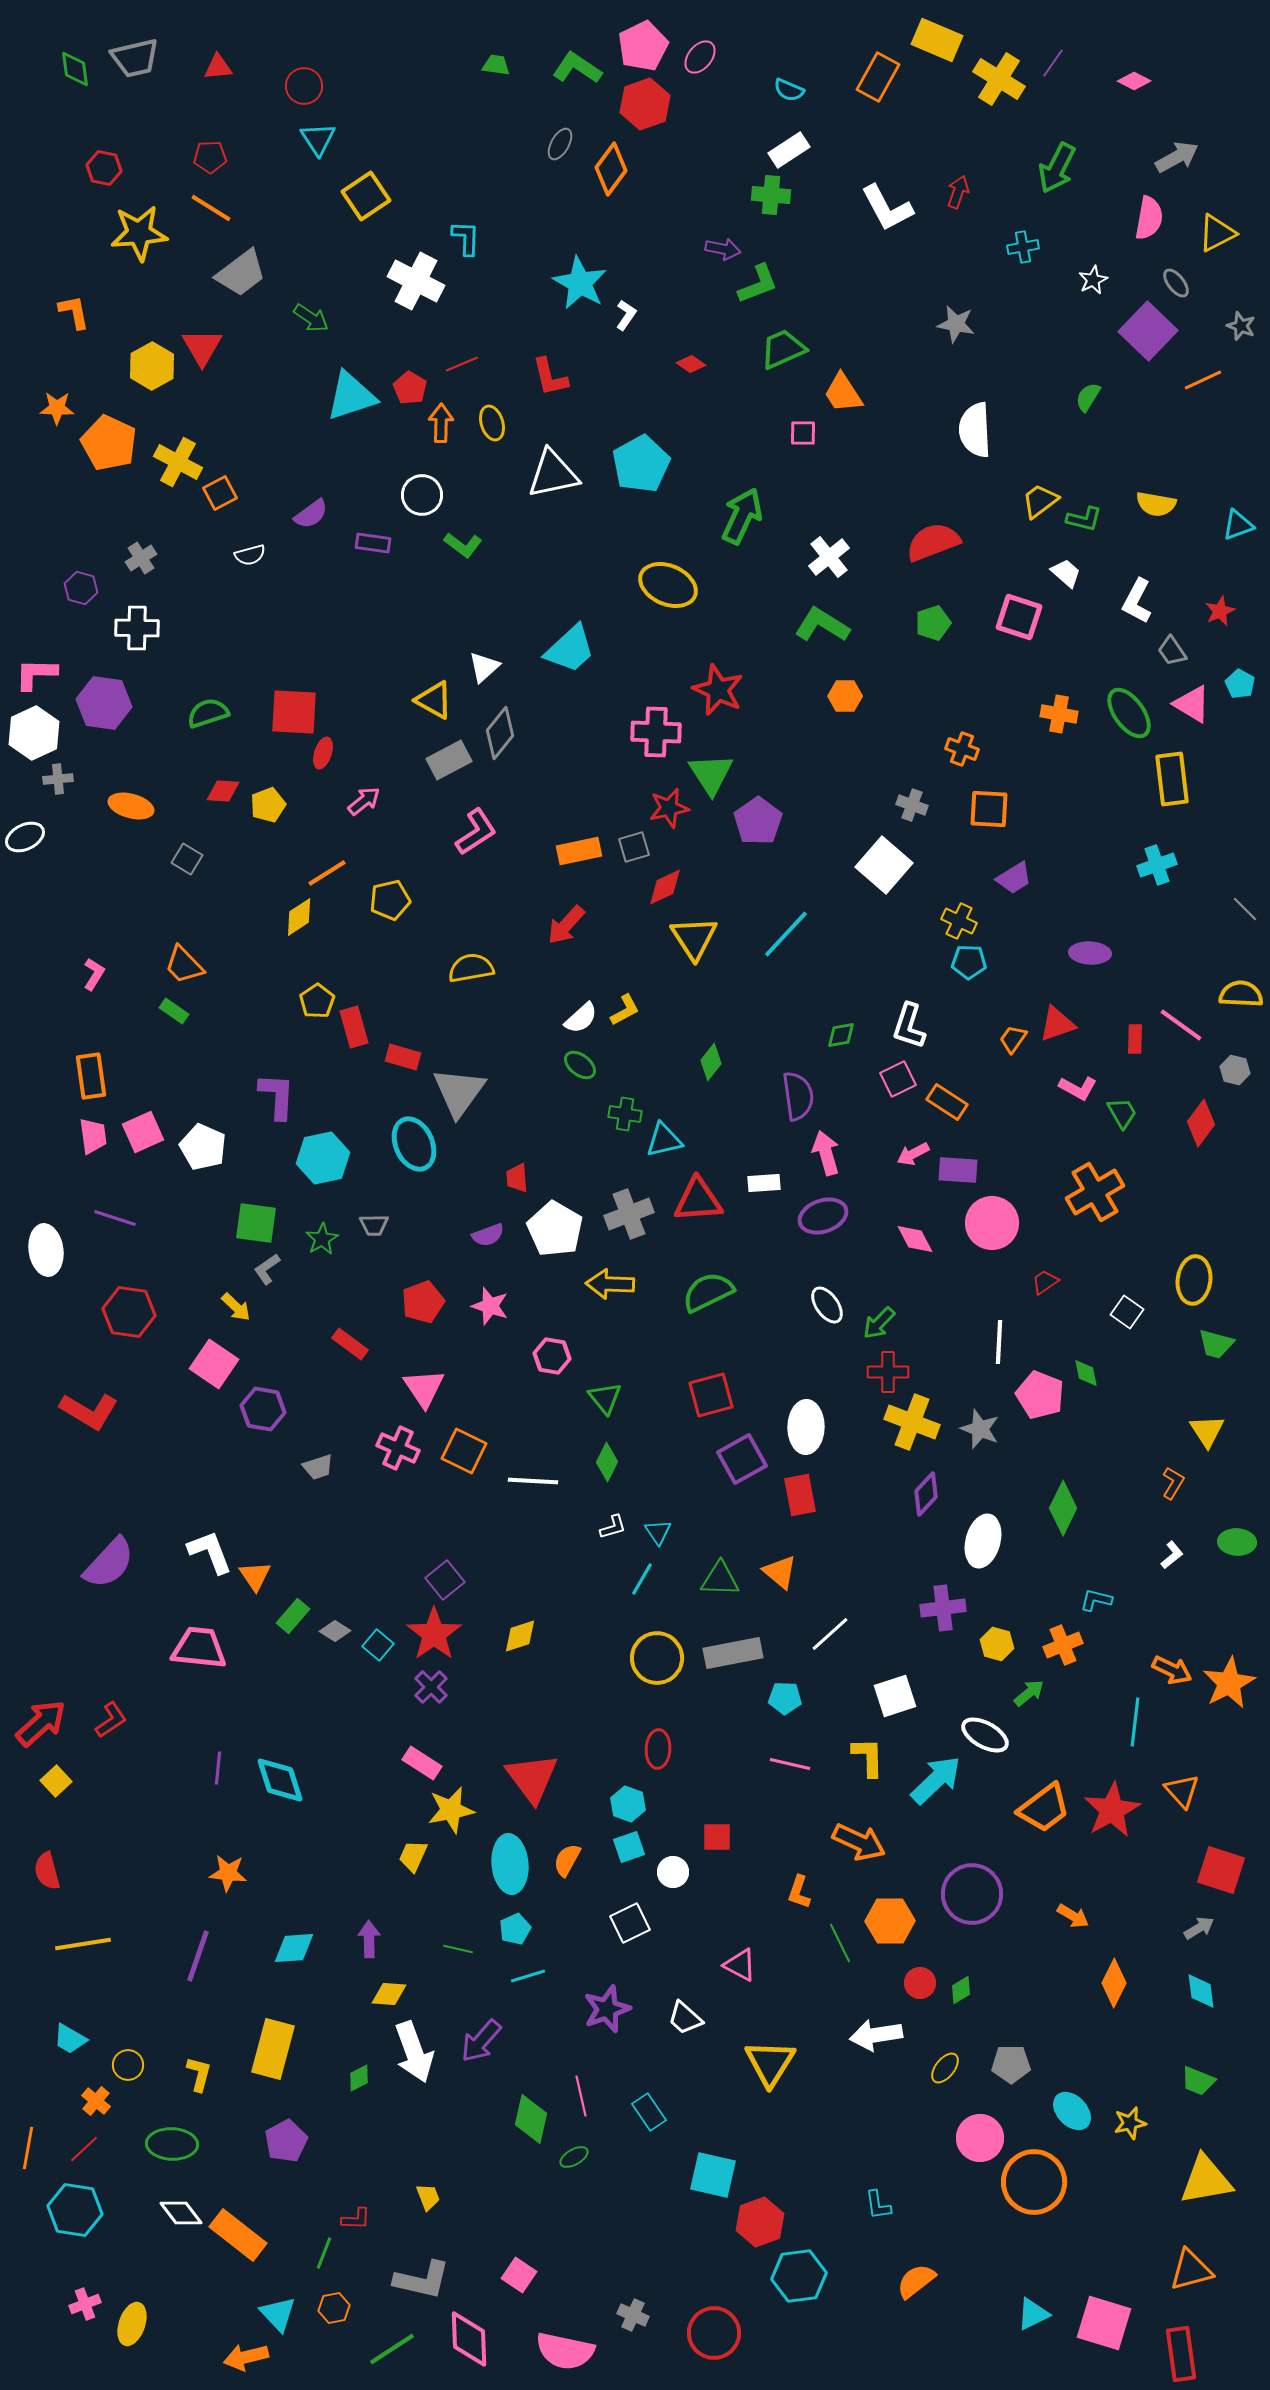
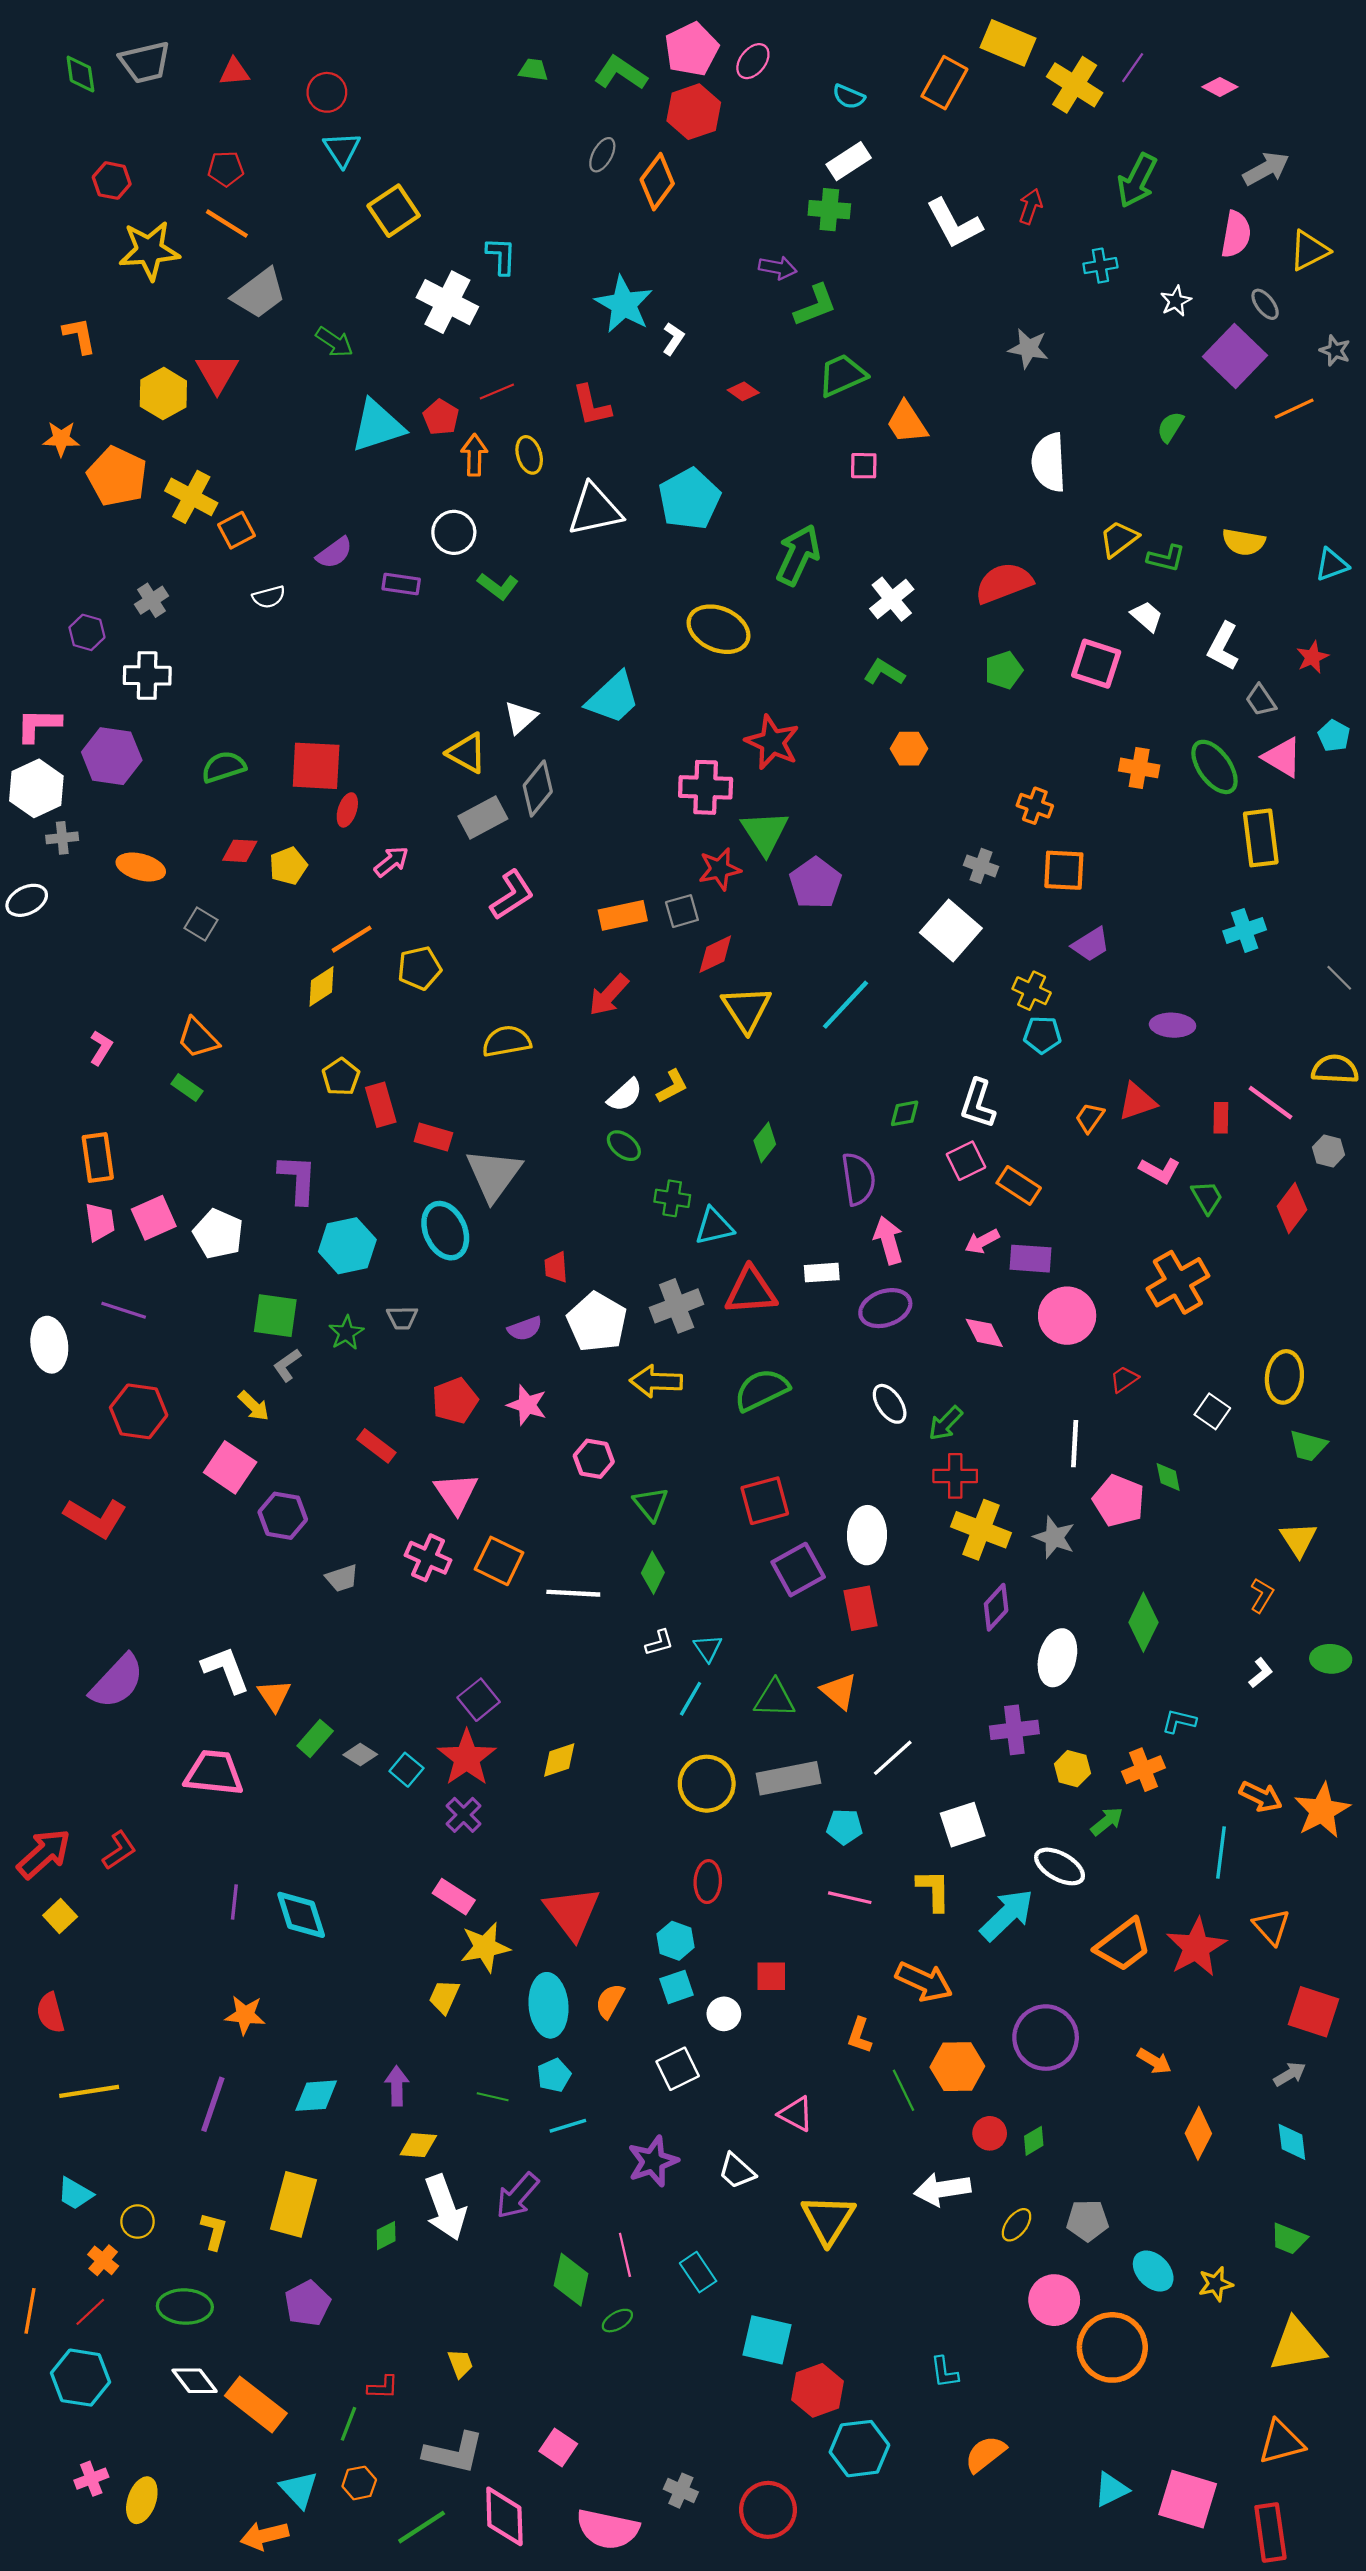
green L-shape: (822, 625) -> (884, 672), size x0.7

